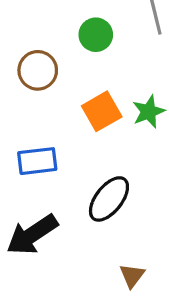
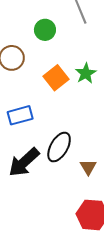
black ellipse: (109, 199) -> (59, 147), moved
brown triangle: (132, 276) -> (88, 167), moved

